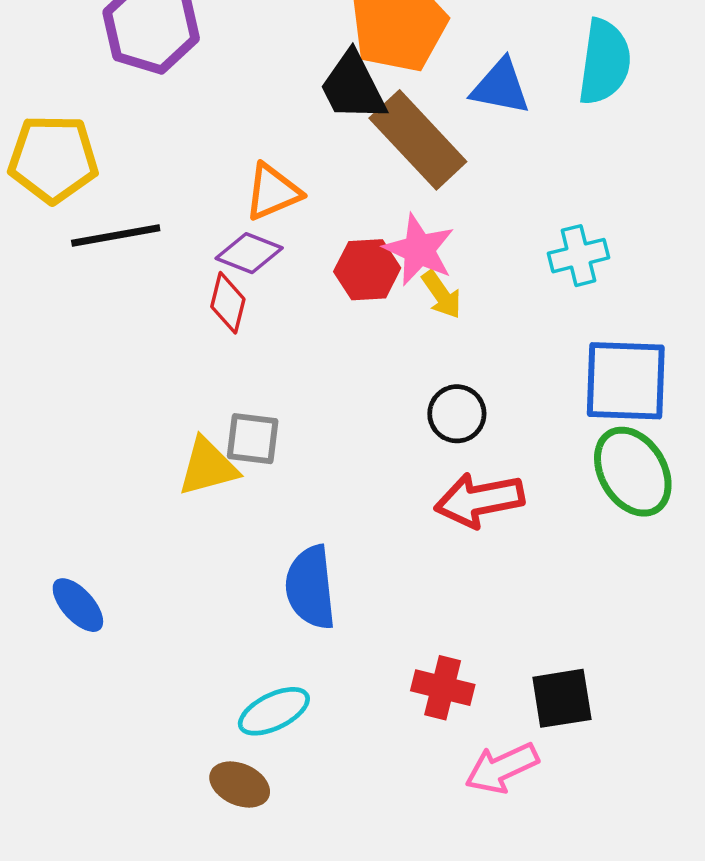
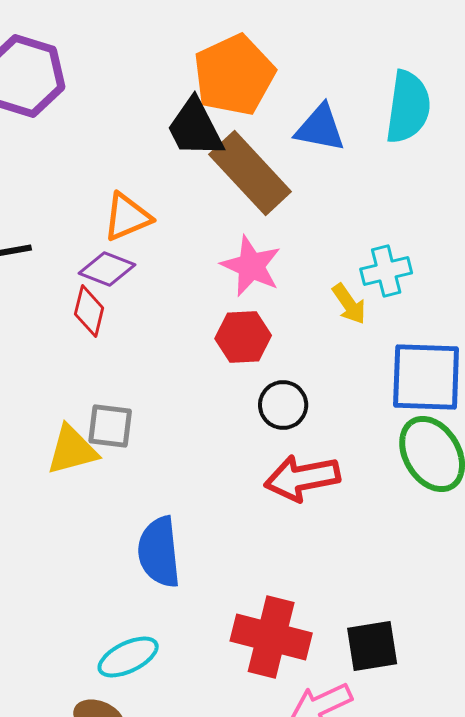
red hexagon: (367, 270) -> (243, 337), moved
yellow arrow: (442, 295) -> (349, 304), moved
red cross: (443, 688) -> (271, 637), size x1.5

